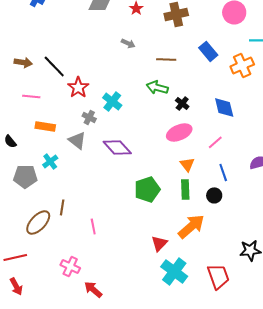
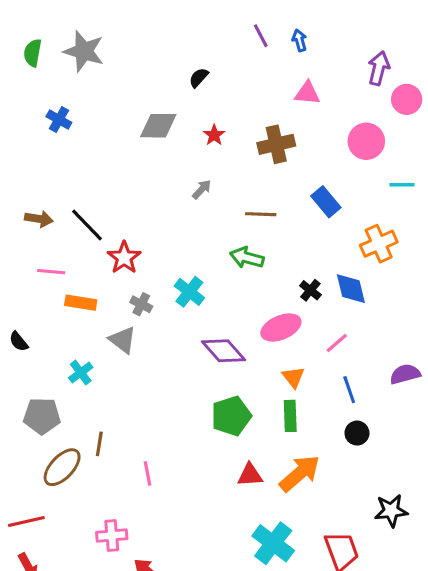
gray arrow: (128, 43) -> (202, 189), turned -72
orange cross: (242, 65) -> (379, 244), moved
cyan cross: (112, 101) -> (189, 292), moved
black cross: (182, 103) -> (310, 290), moved
orange rectangle: (45, 126) -> (81, 303), moved
purple diamond: (117, 147) -> (223, 351), moved
gray pentagon: (25, 176) -> (42, 416), moved
black circle: (214, 195) -> (357, 433), moved
red triangle: (159, 243) -> (250, 475), moved, turned 42
pink cross: (70, 266) -> (112, 535), turned -30

